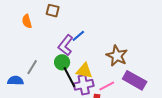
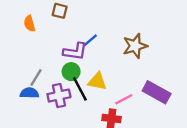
purple L-shape: (66, 45) -> (75, 51), turned -120
brown star: (117, 56) -> (135, 46), moved, turned 30
blue semicircle: (16, 81) -> (29, 93), moved
purple cross: (84, 85) -> (59, 96), moved

